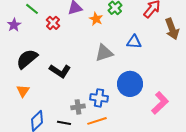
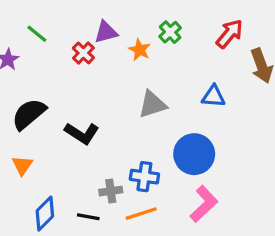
red cross: (53, 23) -> (83, 53), moved
blue triangle: (134, 42) -> (213, 96), moved
pink L-shape: (160, 103) -> (204, 204), moved

